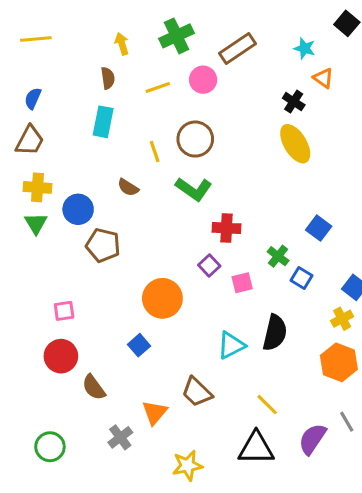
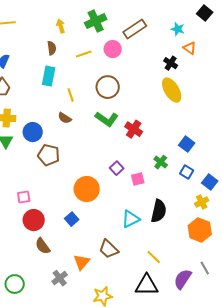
yellow line: (155, 152) -> (71, 95), moved
red cross: (226, 228) -> (134, 129), moved, turned 30
blue square: (301, 278) -> (187, 172), moved
red circle: (61, 356) -> (34, 220), moved

